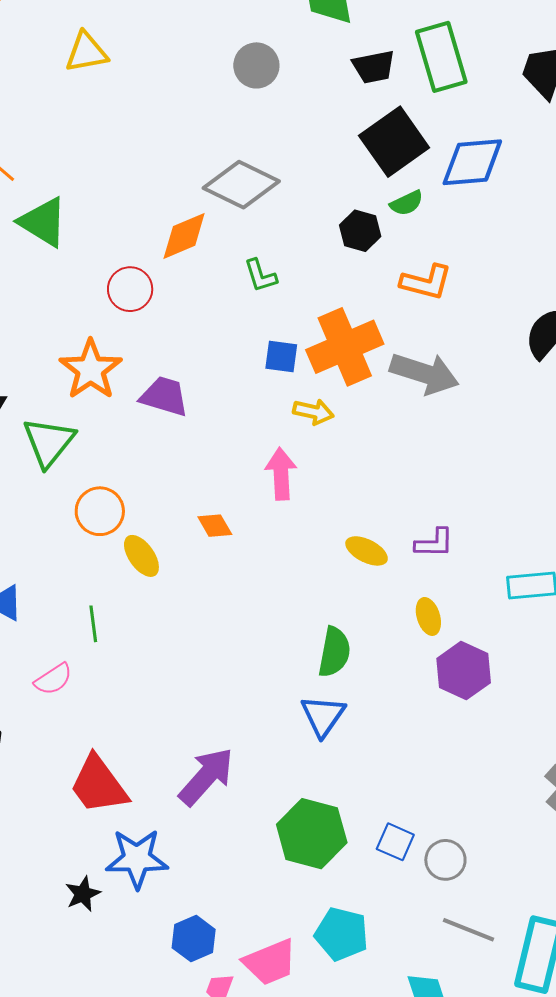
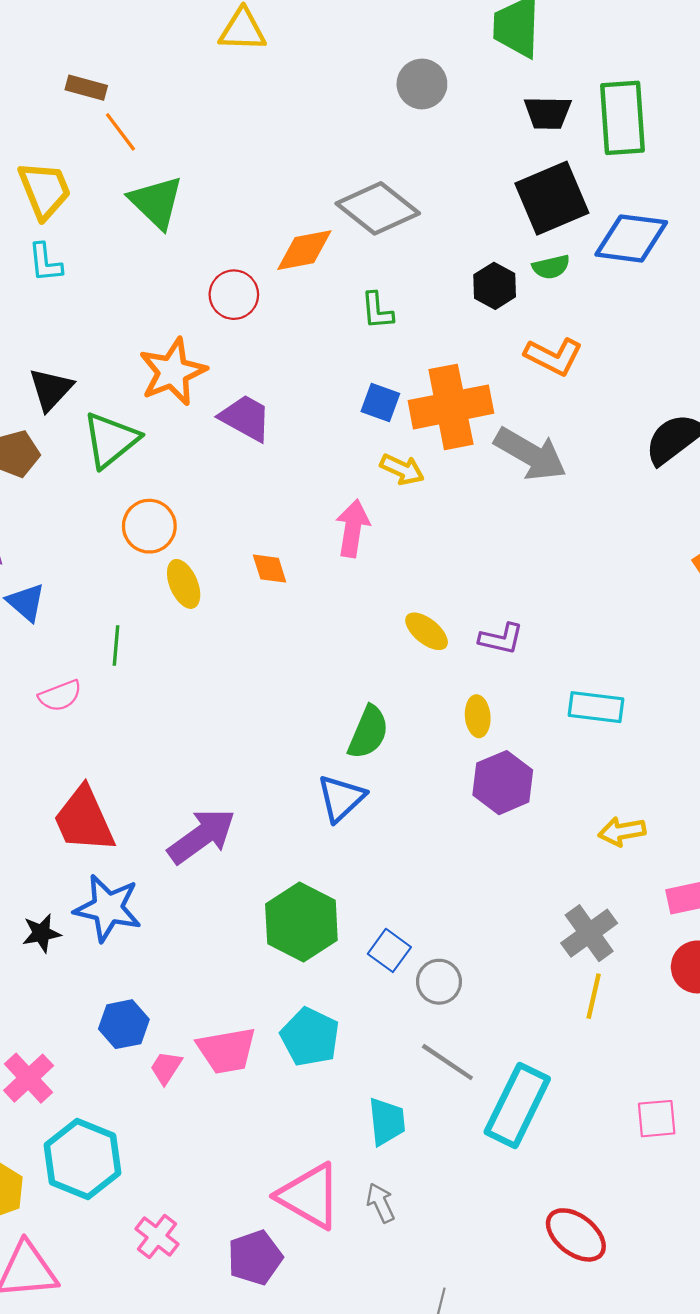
blue hexagon: (194, 939) -> (124, 1024), moved

